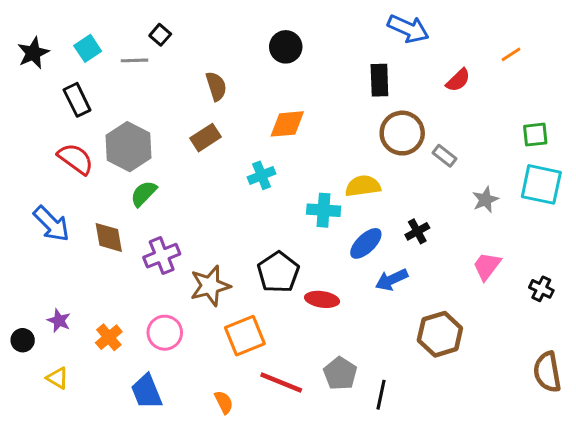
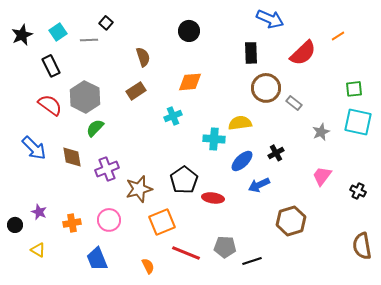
red semicircle: (458, 80) -> (303, 53), size x1.6
orange cross: (109, 337) -> (72, 223), turned 30
gray pentagon: (340, 373) -> (225, 247), turned -30
black line: (381, 395) -> (252, 261), turned 60

